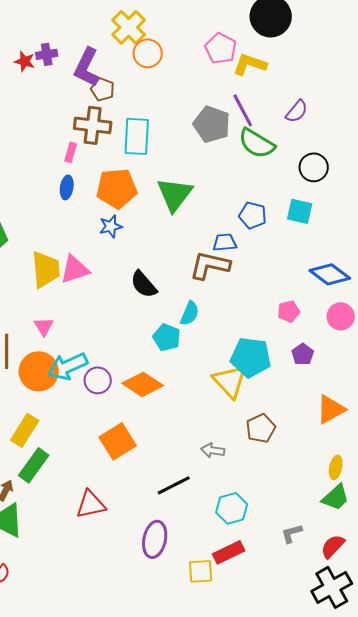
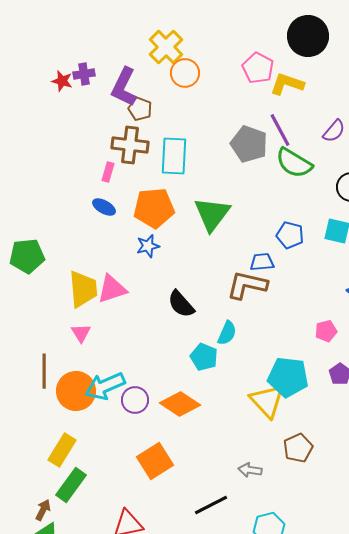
blue ellipse: (67, 187) -> (104, 207), turned -70
pink triangle: (44, 326) -> (81, 333), moved

